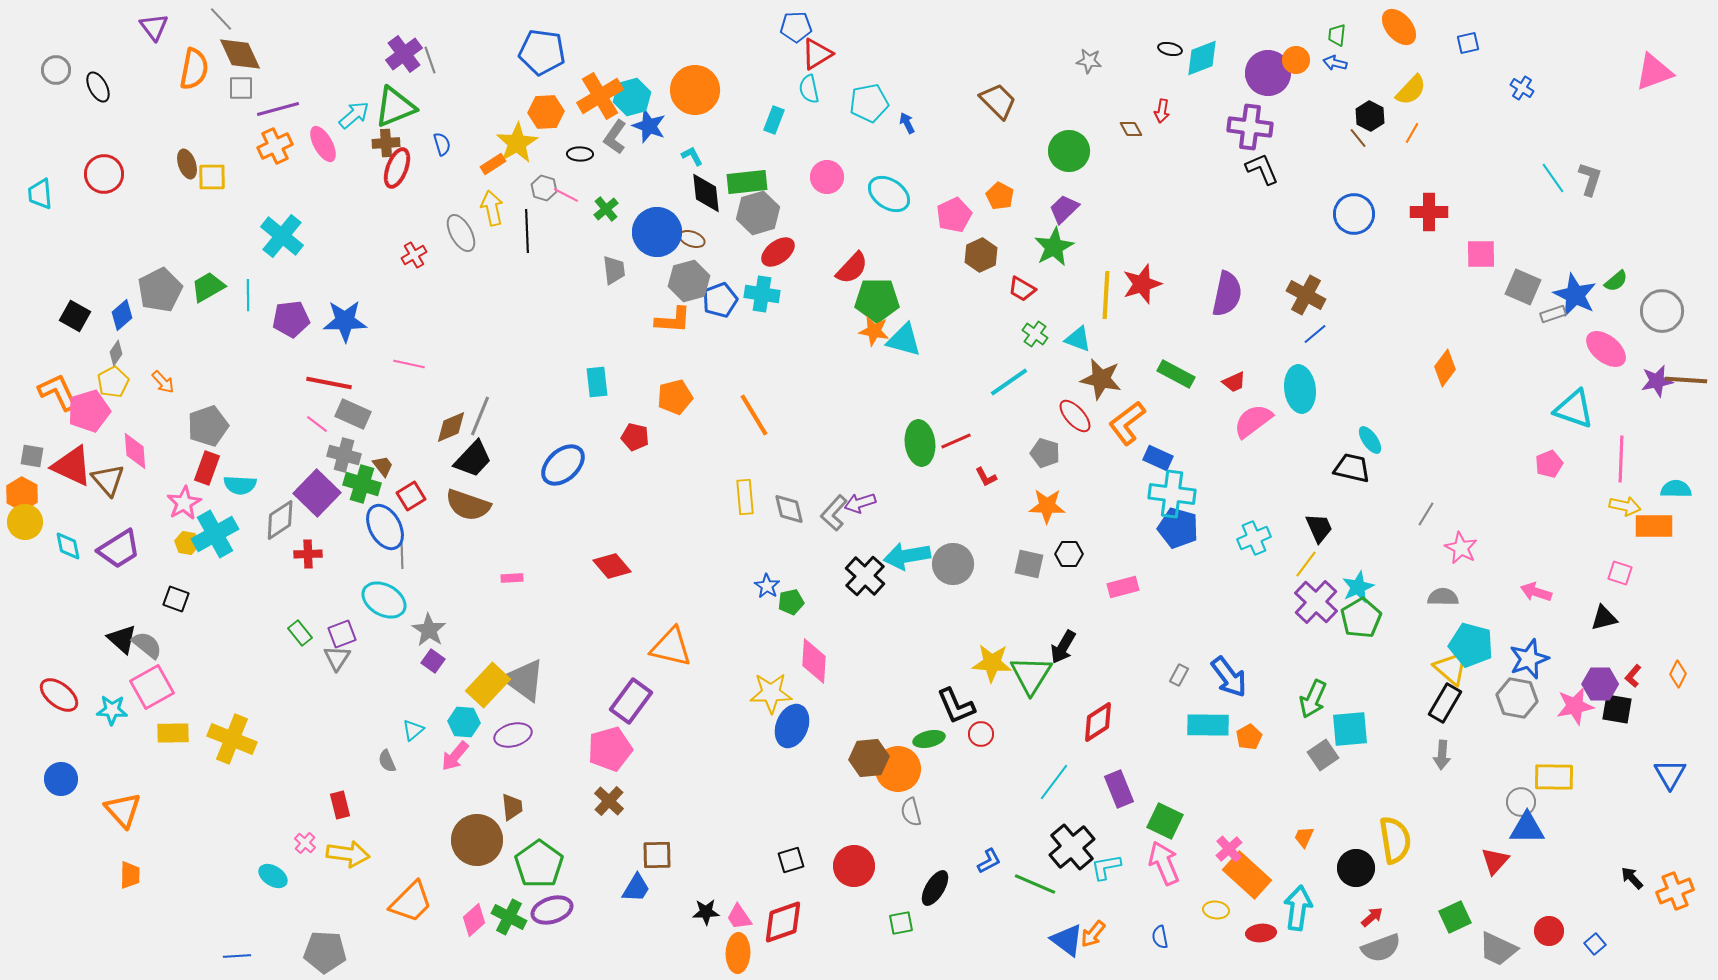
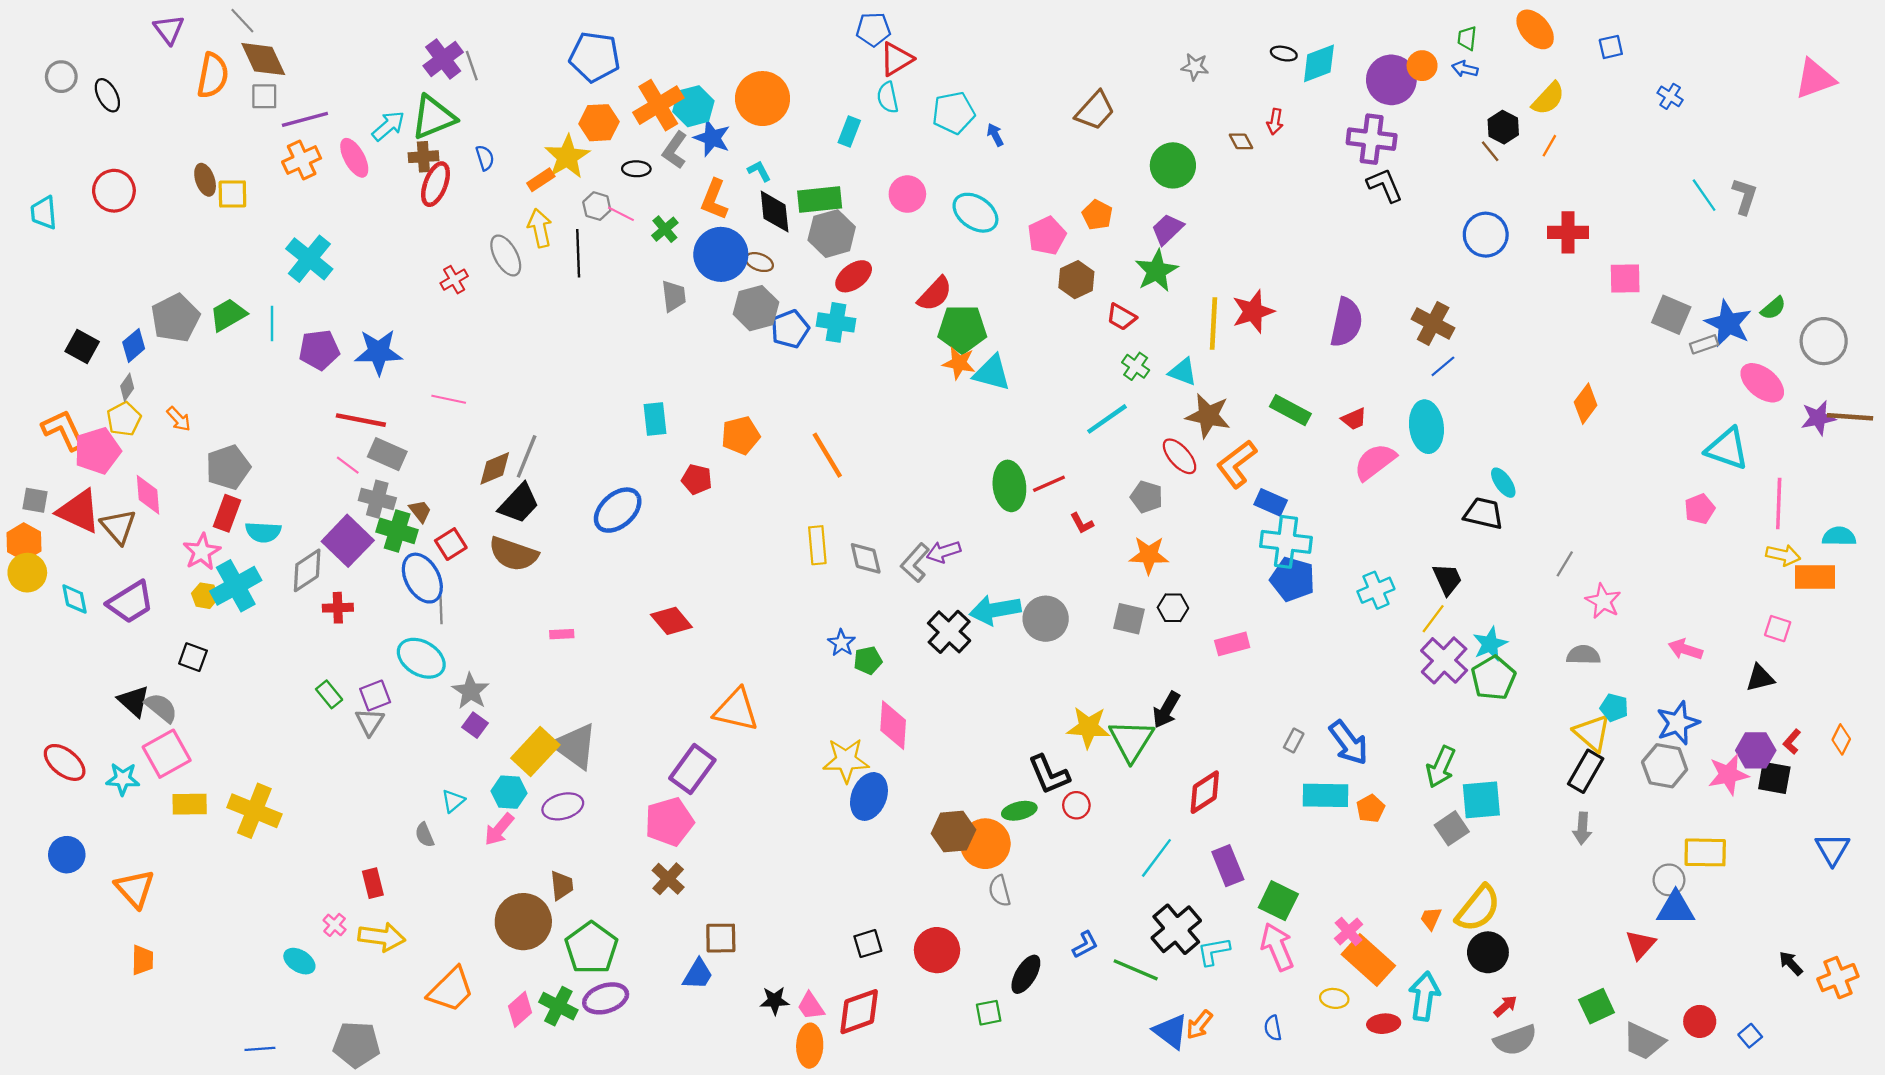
brown trapezoid: (998, 101) -> (1095, 111), turned 87
orange L-shape: (673, 320) -> (714, 200), moved, turned 108
cyan pentagon: (1471, 645) -> (1614, 708), size x0.6
yellow semicircle: (1395, 840) -> (1478, 908), moved, turned 48

